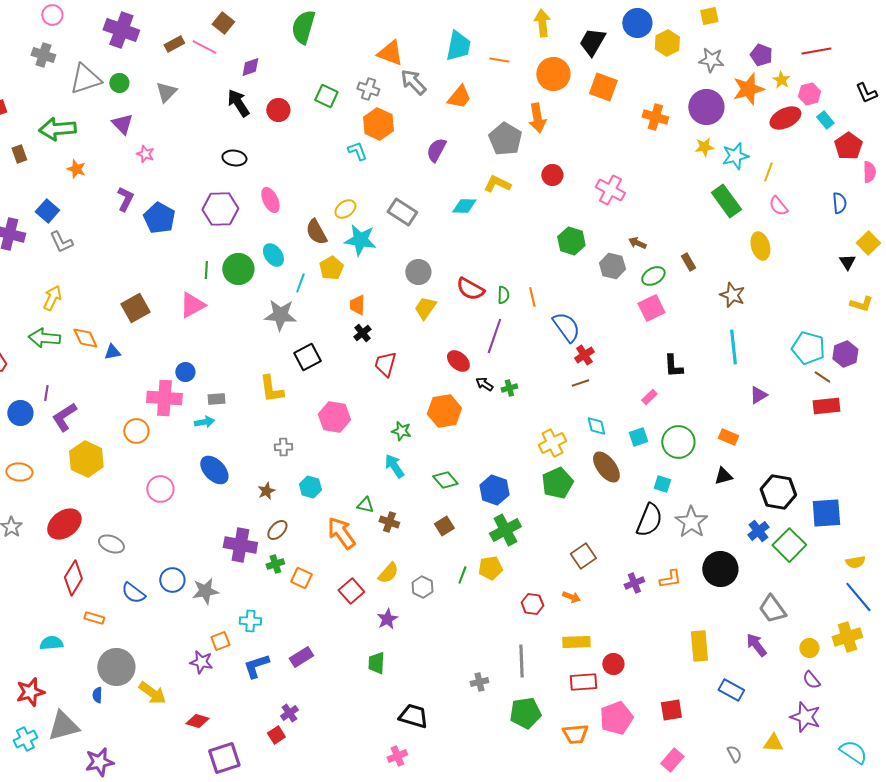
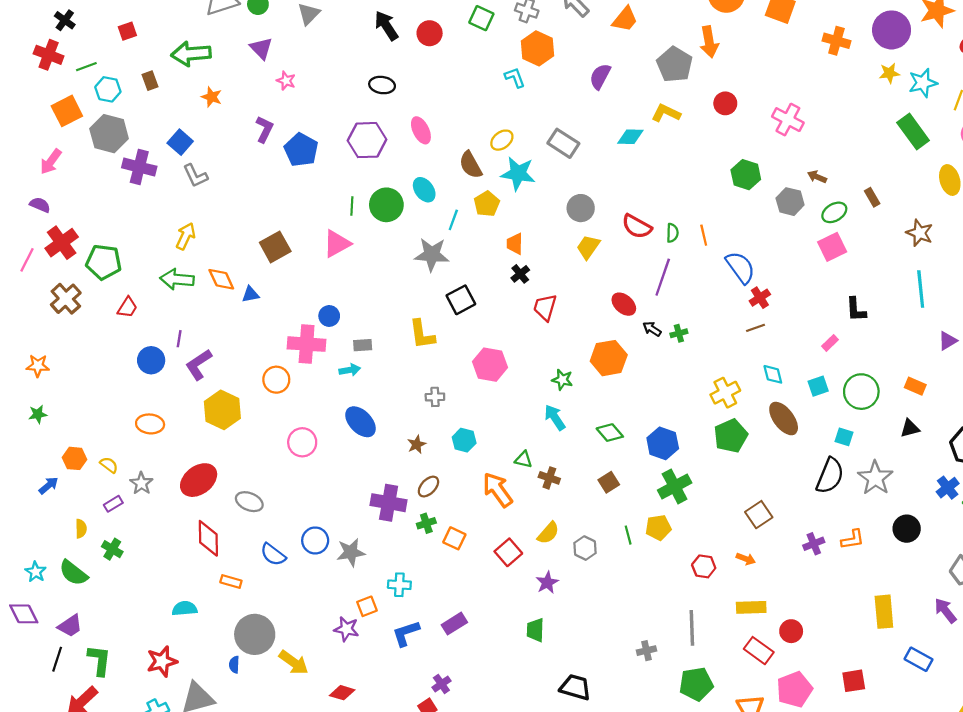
black circle: (720, 569) -> (907, 529), size x0.7
green line: (462, 575) -> (628, 535), turned -36
red diamond: (73, 578) -> (208, 538), turned -32
red rectangle: (583, 682) -> (759, 651), turned 40

